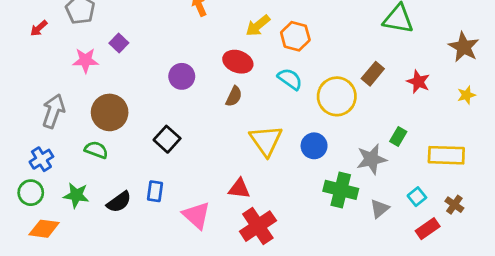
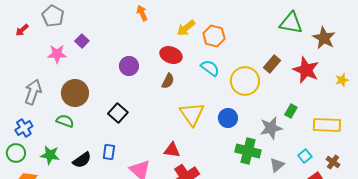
brown star: (464, 47) -> (324, 38), moved
red star: (418, 82) -> (306, 70), size x1.5

